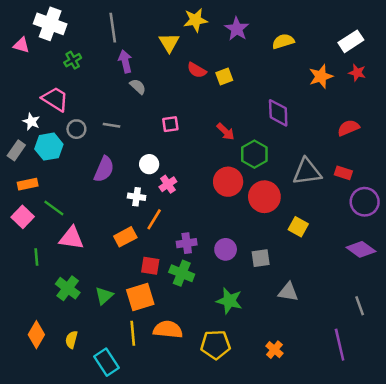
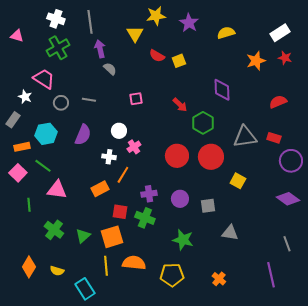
white cross: (50, 24) -> (56, 19), moved, size x0.7
green cross: (73, 60) -> (58, 48), size x1.6
cyan hexagon: (49, 147) -> (46, 134), moved
red circle: (228, 182) -> (177, 156), moved
yellow semicircle: (71, 340) -> (57, 271), turned -88

